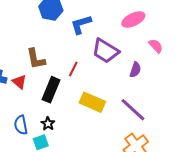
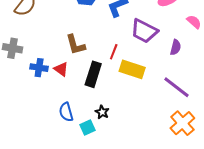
yellow rectangle: (92, 102) -> (132, 69), moved
black star: (48, 124) -> (102, 112), moved

